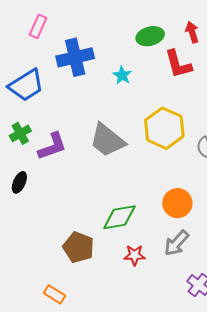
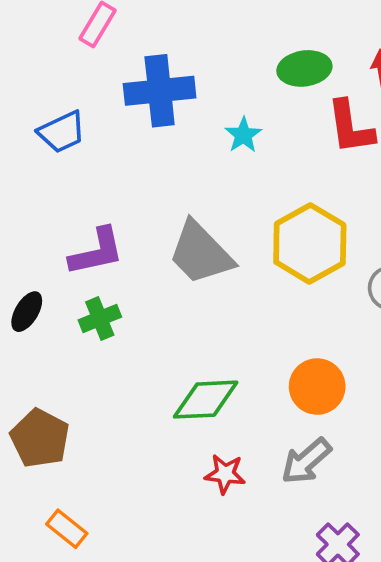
blue trapezoid: (26, 85) -> (62, 132), size x0.7
green cross: (20, 133) -> (100, 319), moved
brown pentagon: (78, 247) -> (40, 438), moved

